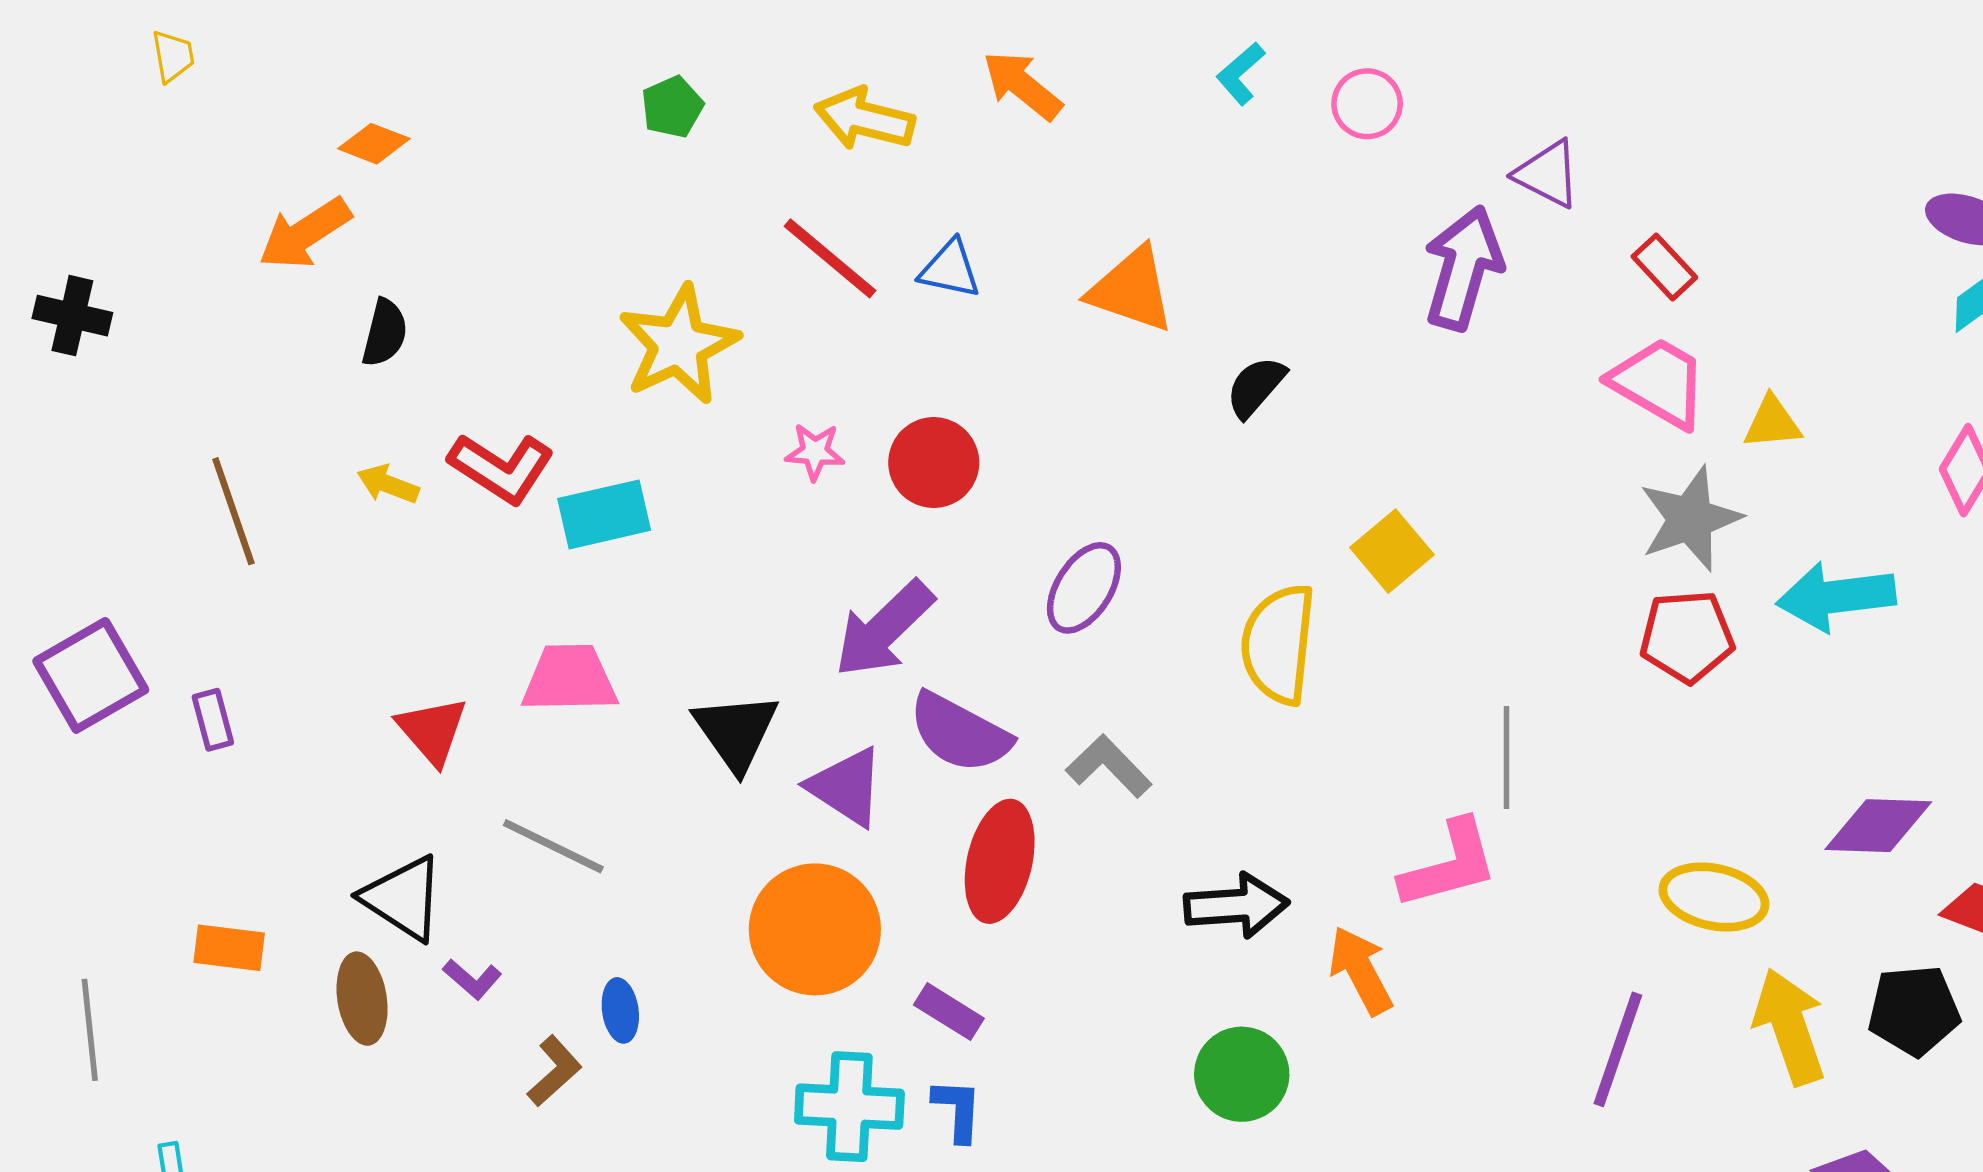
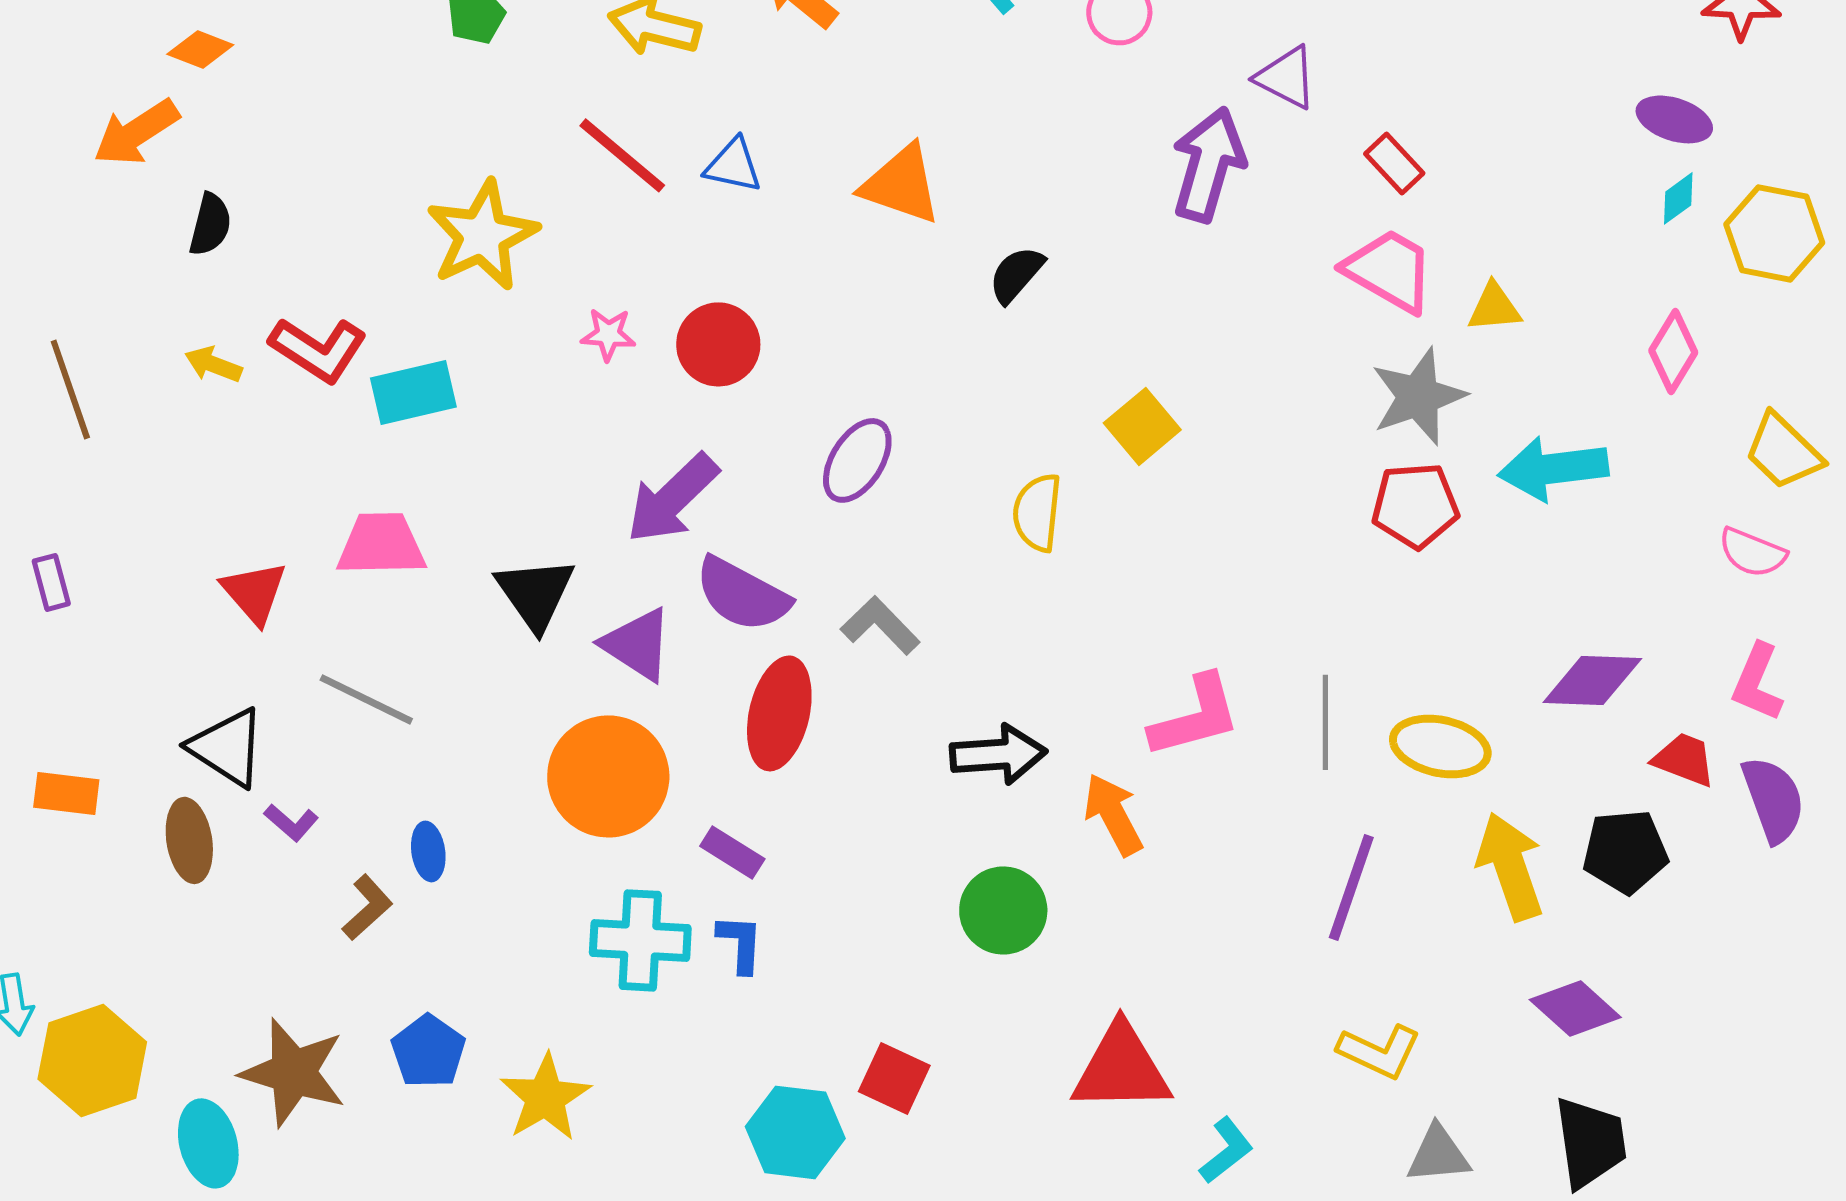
yellow semicircle: (1278, 644) -> (1037, 512), size x0.7
gray line: (1506, 758) -> (1325, 722), moved

